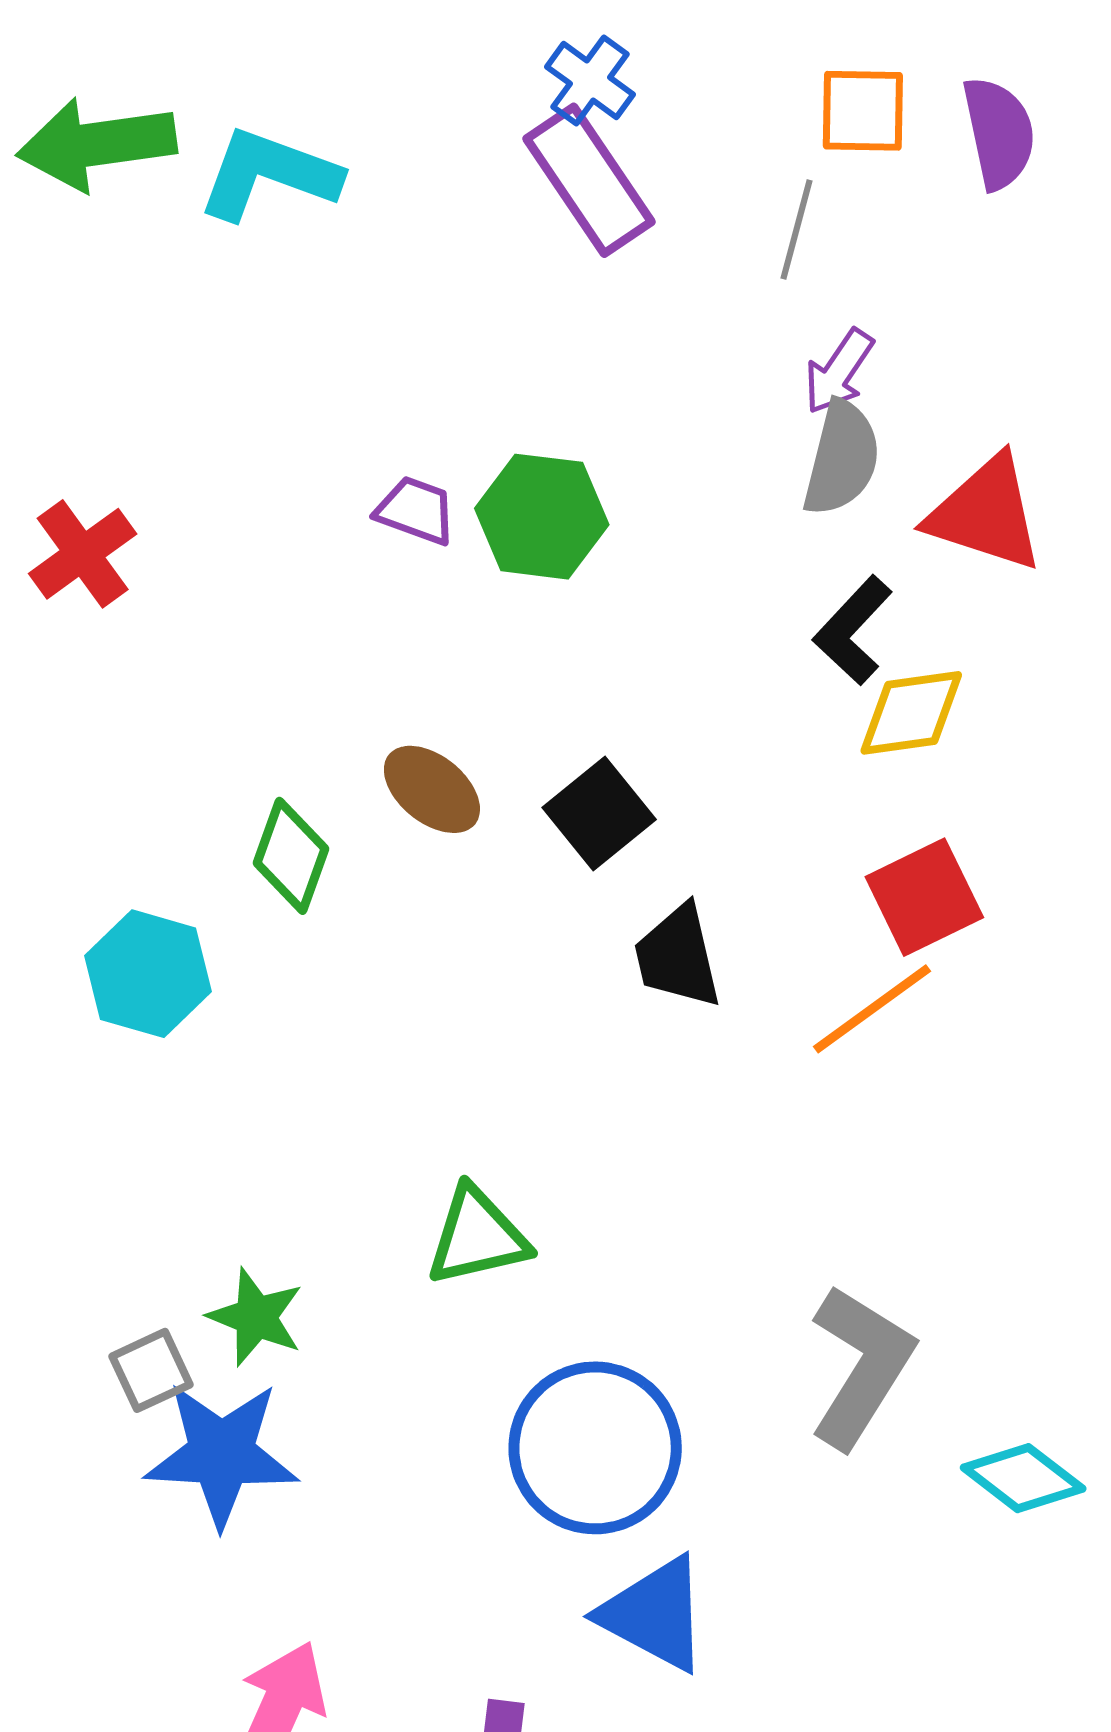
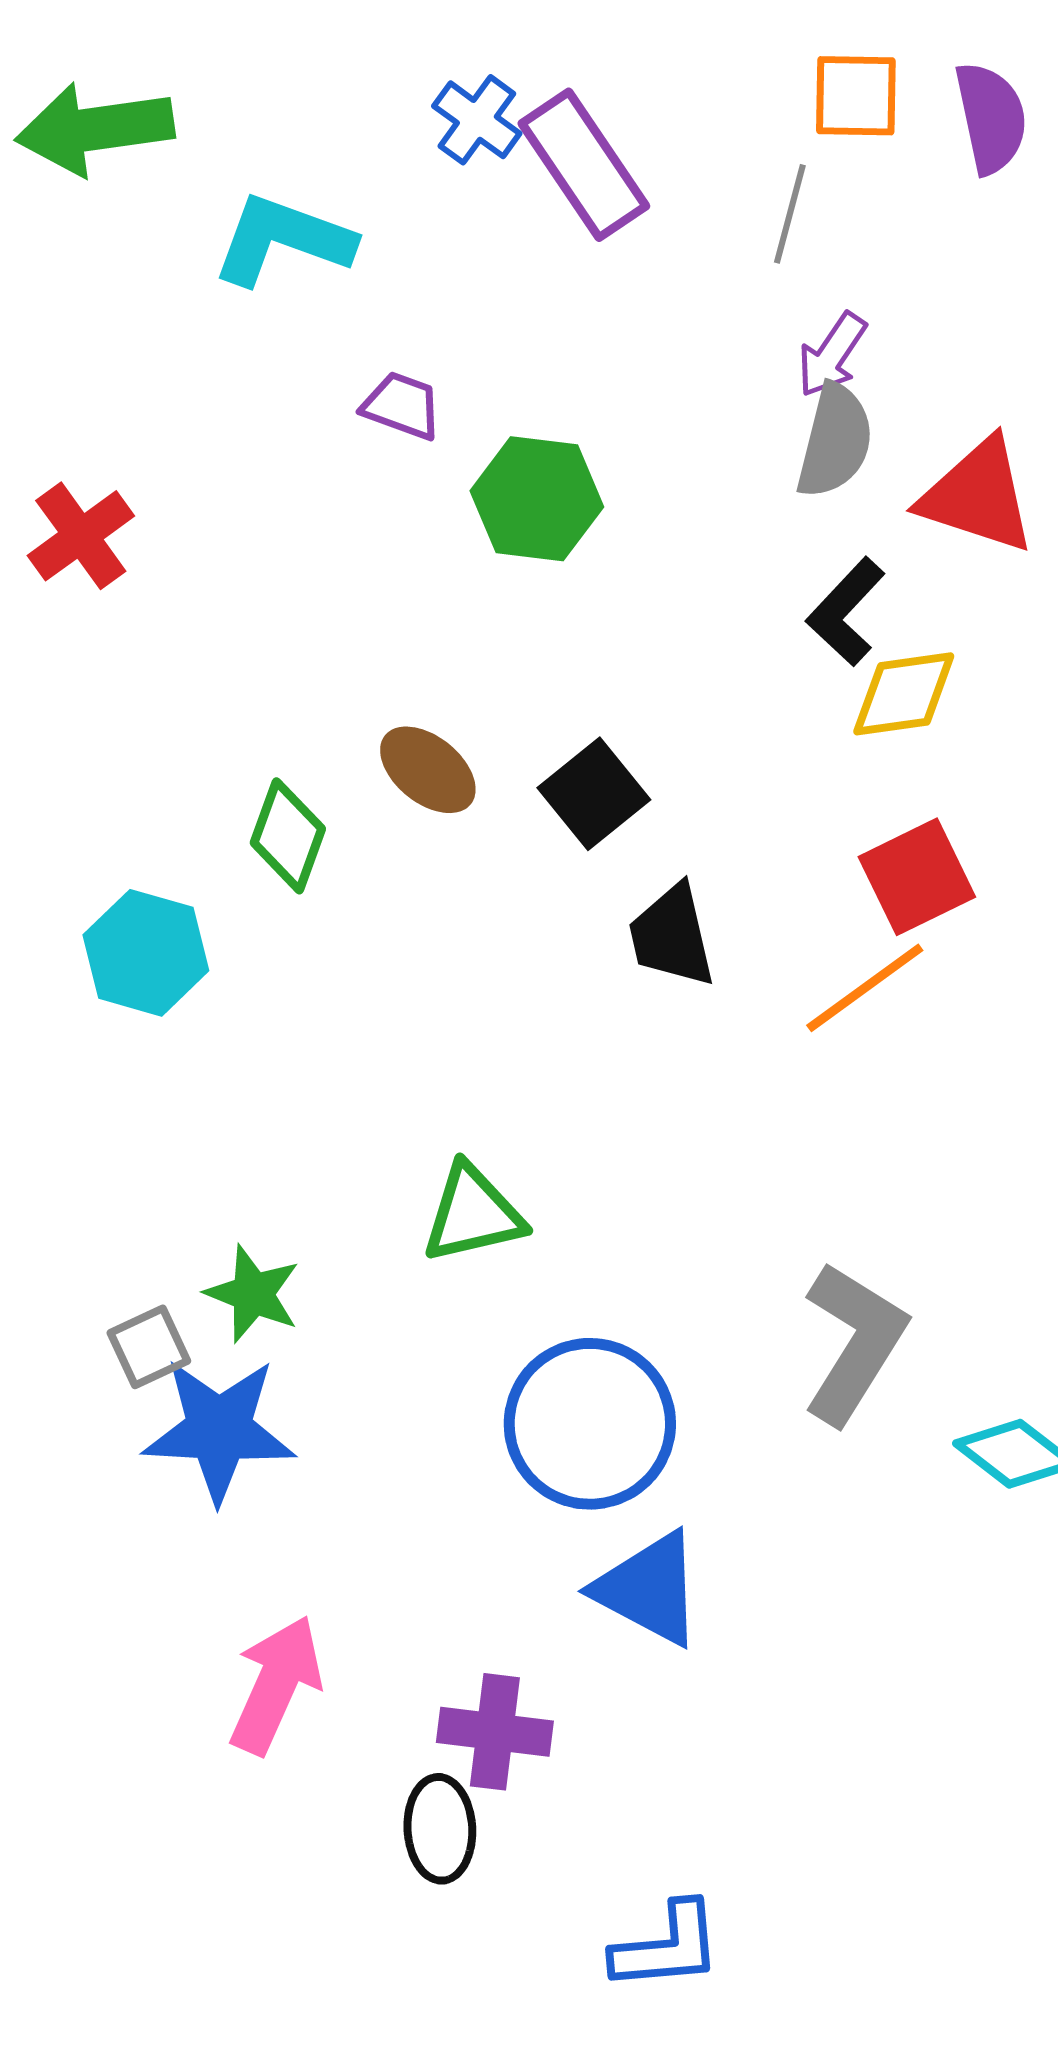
blue cross: (590, 81) -> (477, 120), moved
cyan L-shape: (269, 174) -> (283, 240), moved
purple trapezoid: (416, 510) -> (402, 406), moved

